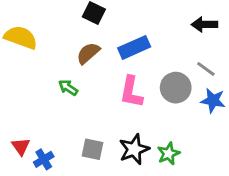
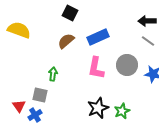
gray line: (206, 69) -> (148, 41), moved
green arrow: (68, 88) -> (53, 74), moved, turned 64
gray square: (92, 149) -> (40, 95), moved

